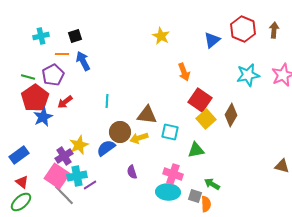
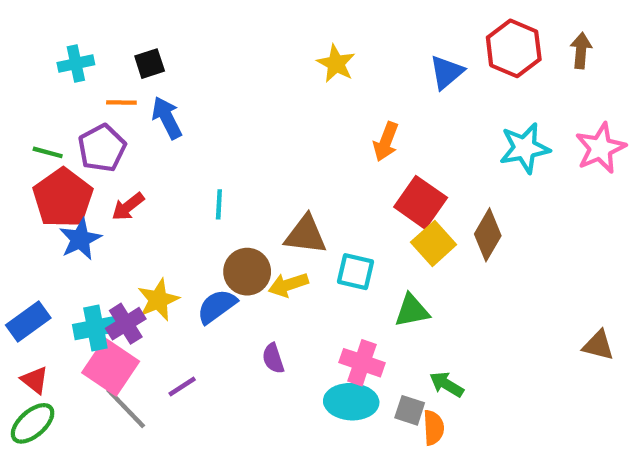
orange arrow: (184, 72) -> (386, 142), turned 42
cyan cross: (77, 176) -> (95, 328), moved

